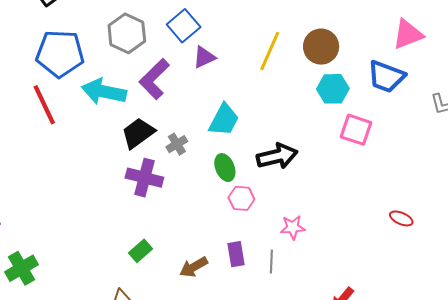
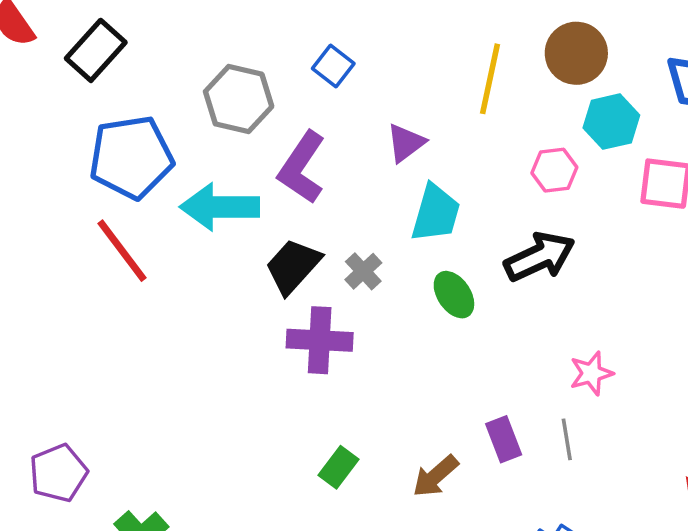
blue square: (184, 26) -> (333, 66), size x0.7
purple triangle: (204, 57) -> (406, 143), moved
pink hexagon: (241, 198) -> (554, 170), moved

